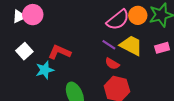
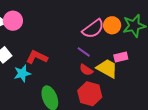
yellow trapezoid: (131, 45) -> (107, 68), moved
pink rectangle: (162, 48) -> (121, 57), moved

